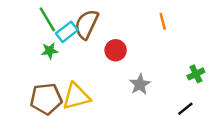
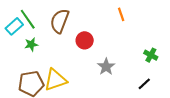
cyan rectangle: (67, 32) -> (14, 26), moved
green cross: (196, 74) -> (151, 55), turned -32

